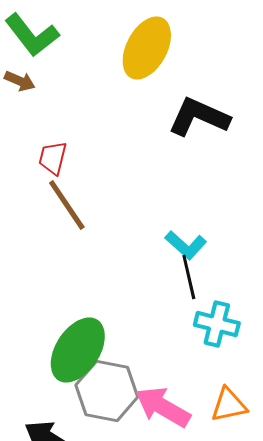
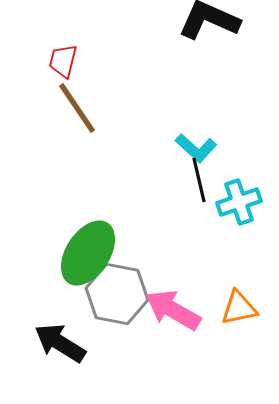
cyan cross: (217, 324) -> (239, 202), moved, turned -33

